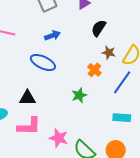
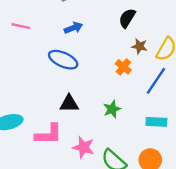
green star: (79, 95) -> (112, 109), moved
black triangle: (27, 98) -> (69, 104), moved

